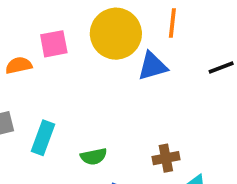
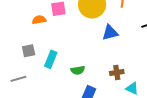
blue triangle: (152, 66) -> (110, 33), moved

